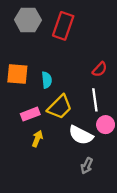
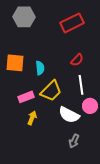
red rectangle: (63, 26) -> (72, 23), moved, turned 45
red semicircle: (100, 69) -> (77, 60), moved

